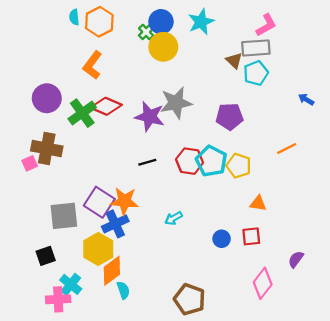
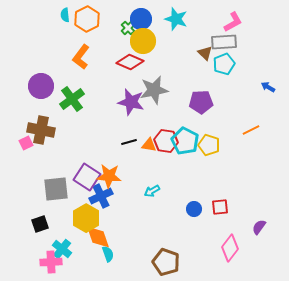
cyan star: (201, 22) -> (176, 19), turned -30
red diamond: (106, 106) -> (130, 62), moved
orange triangle: (258, 203) -> (149, 145), moved
orange diamond: (112, 271) -> (98, 237), turned -72

